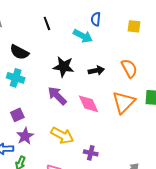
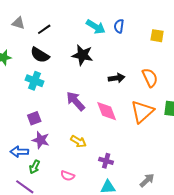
black line: (47, 23) -> (44, 29), moved, turned 72
cyan arrow: (83, 36) -> (96, 27), moved
black star: (64, 67) -> (82, 55), moved
yellow arrow: (62, 135) -> (78, 141), size x0.7
purple star: (25, 136) -> (41, 140), turned -30

